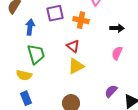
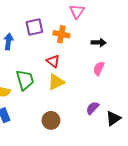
green trapezoid: (36, 54) -> (25, 80), moved

